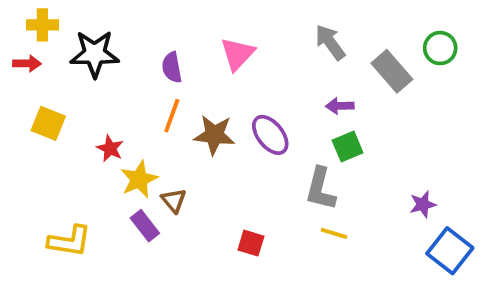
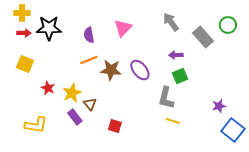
red arrow: (27, 63) -> (24, 33), moved
orange line: (172, 116) -> (89, 60), turned 48
red star: (110, 148) -> (48, 88), moved
red square: (251, 243) -> (115, 126), moved

